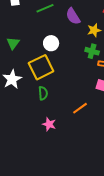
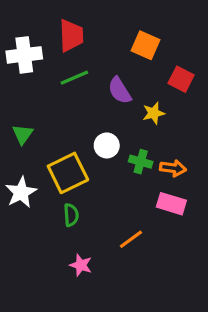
white circle: (51, 43) -> (107, 145), moved
green cross: (92, 51) -> (141, 162), moved

